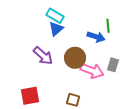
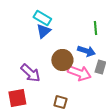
blue arrow: (96, 37) -> (86, 51), moved
purple arrow: (43, 56) -> (30, 73), moved

